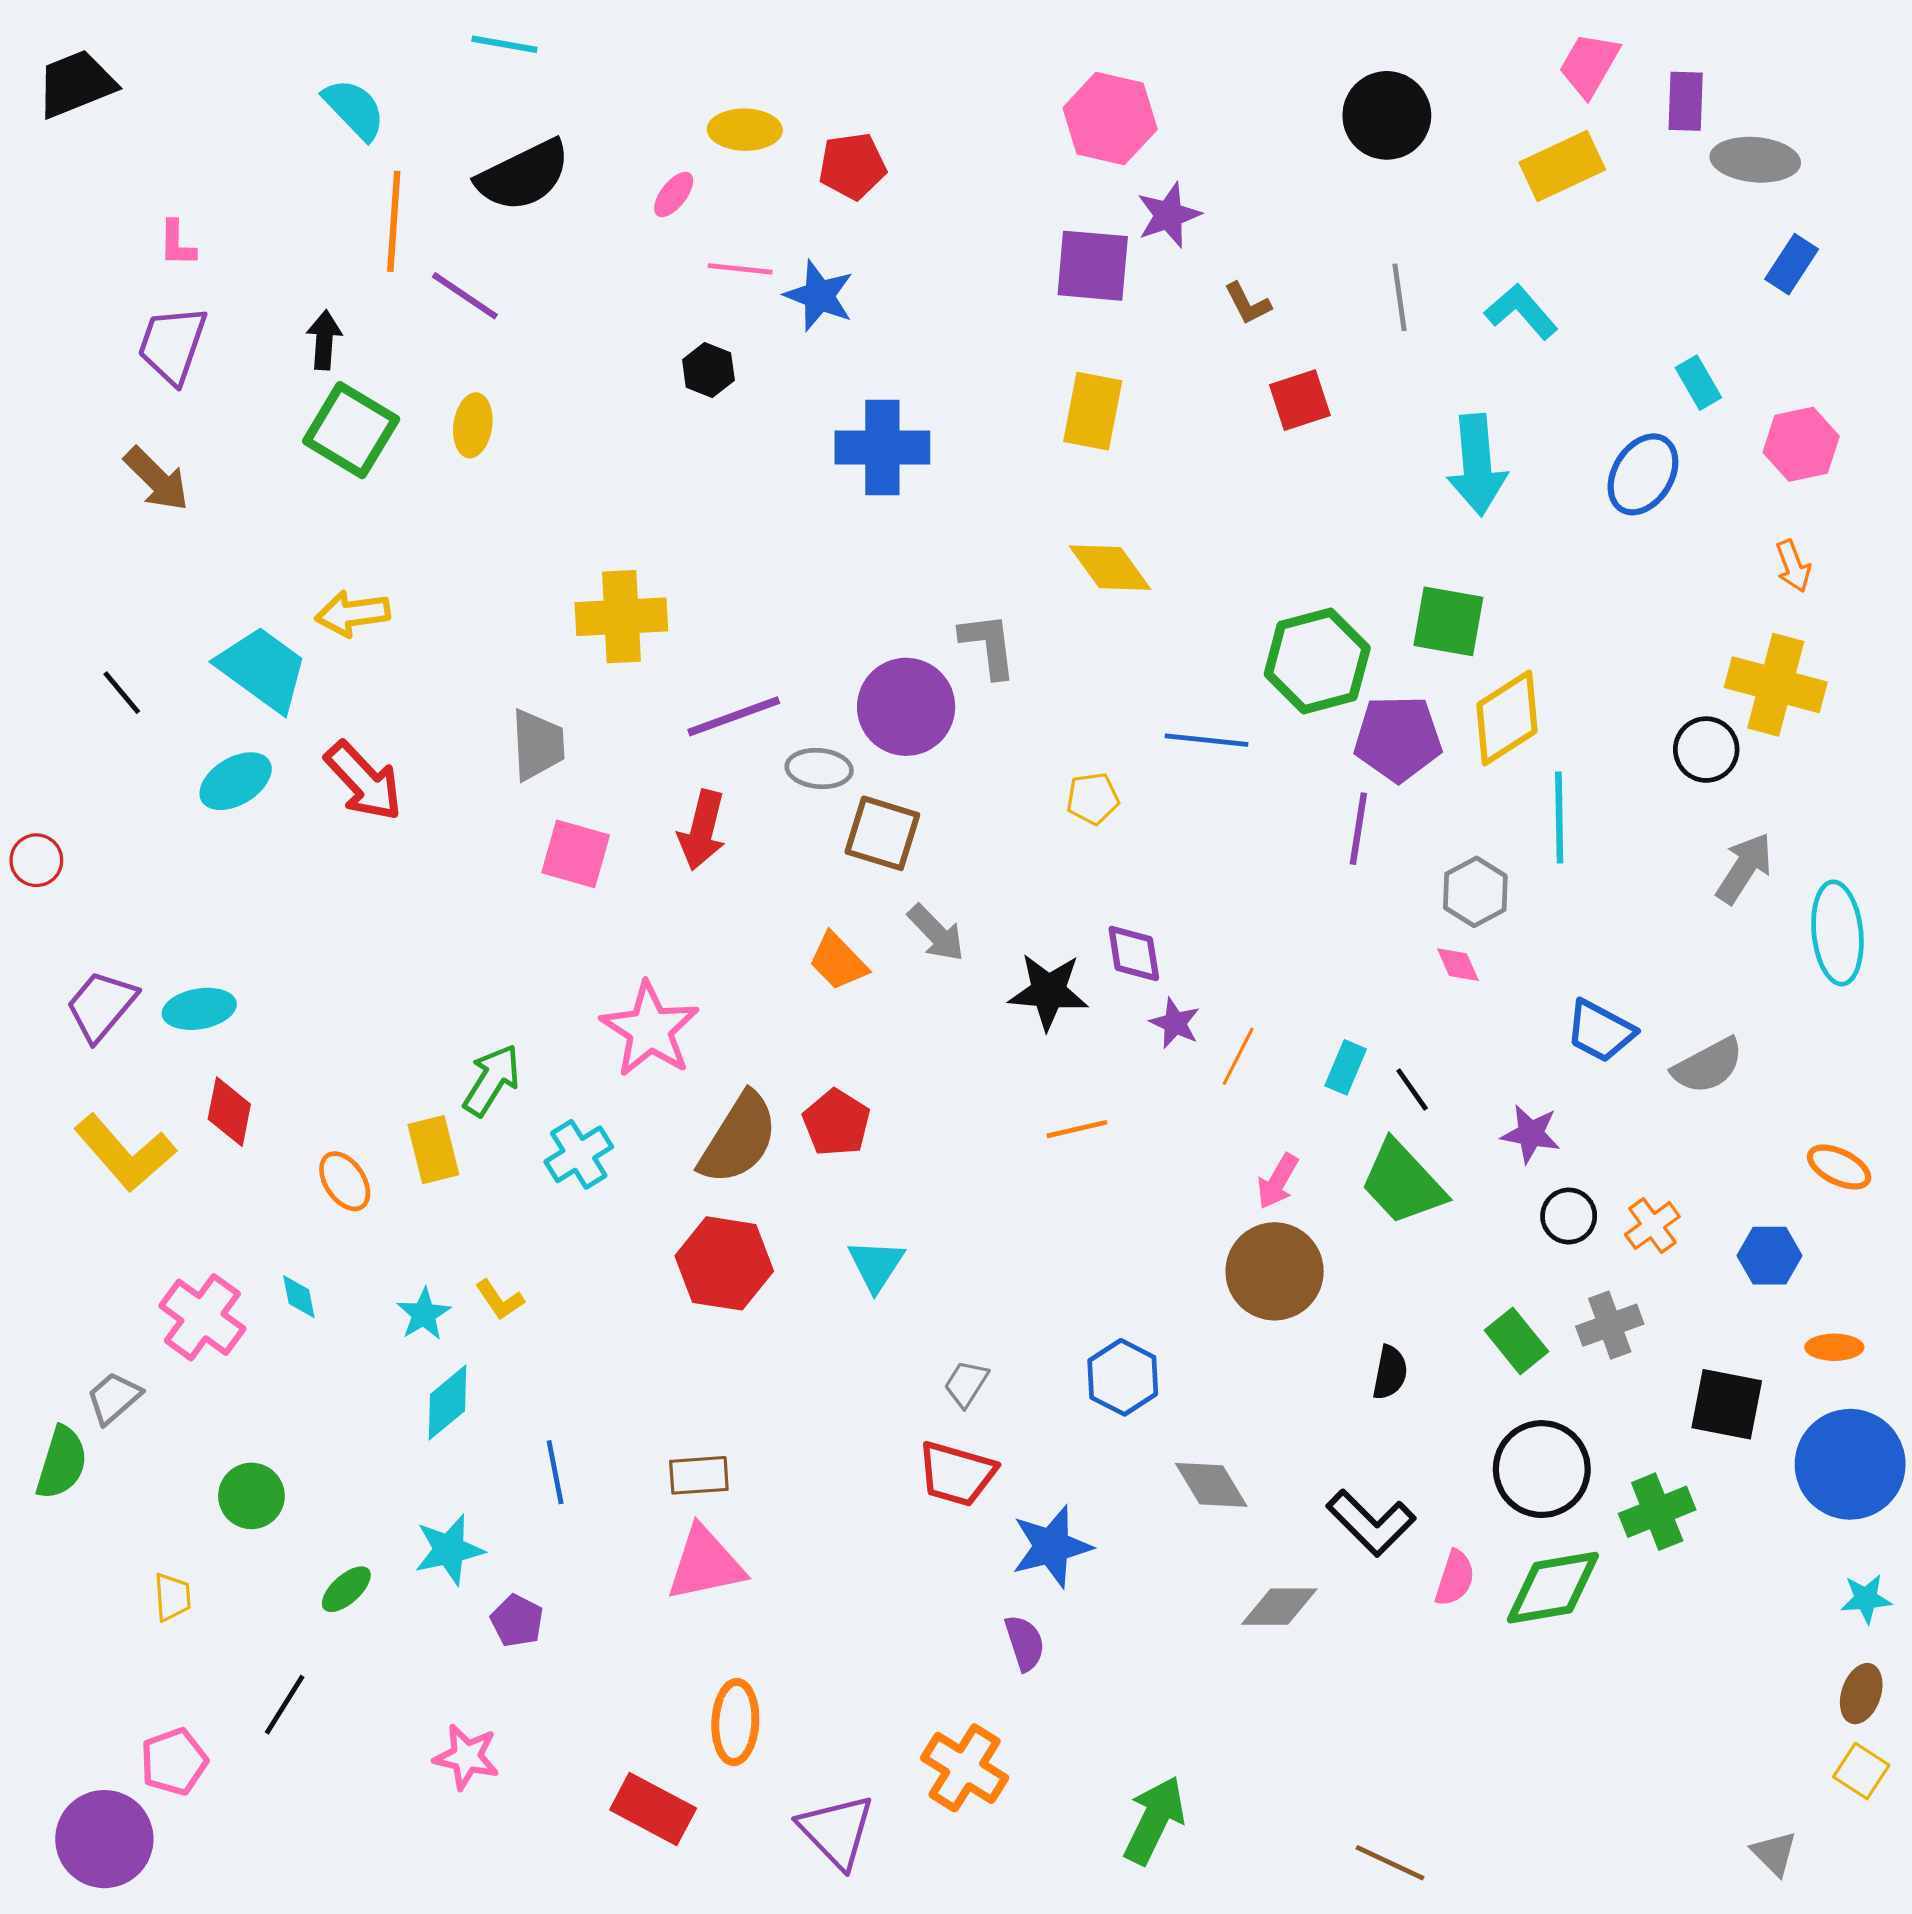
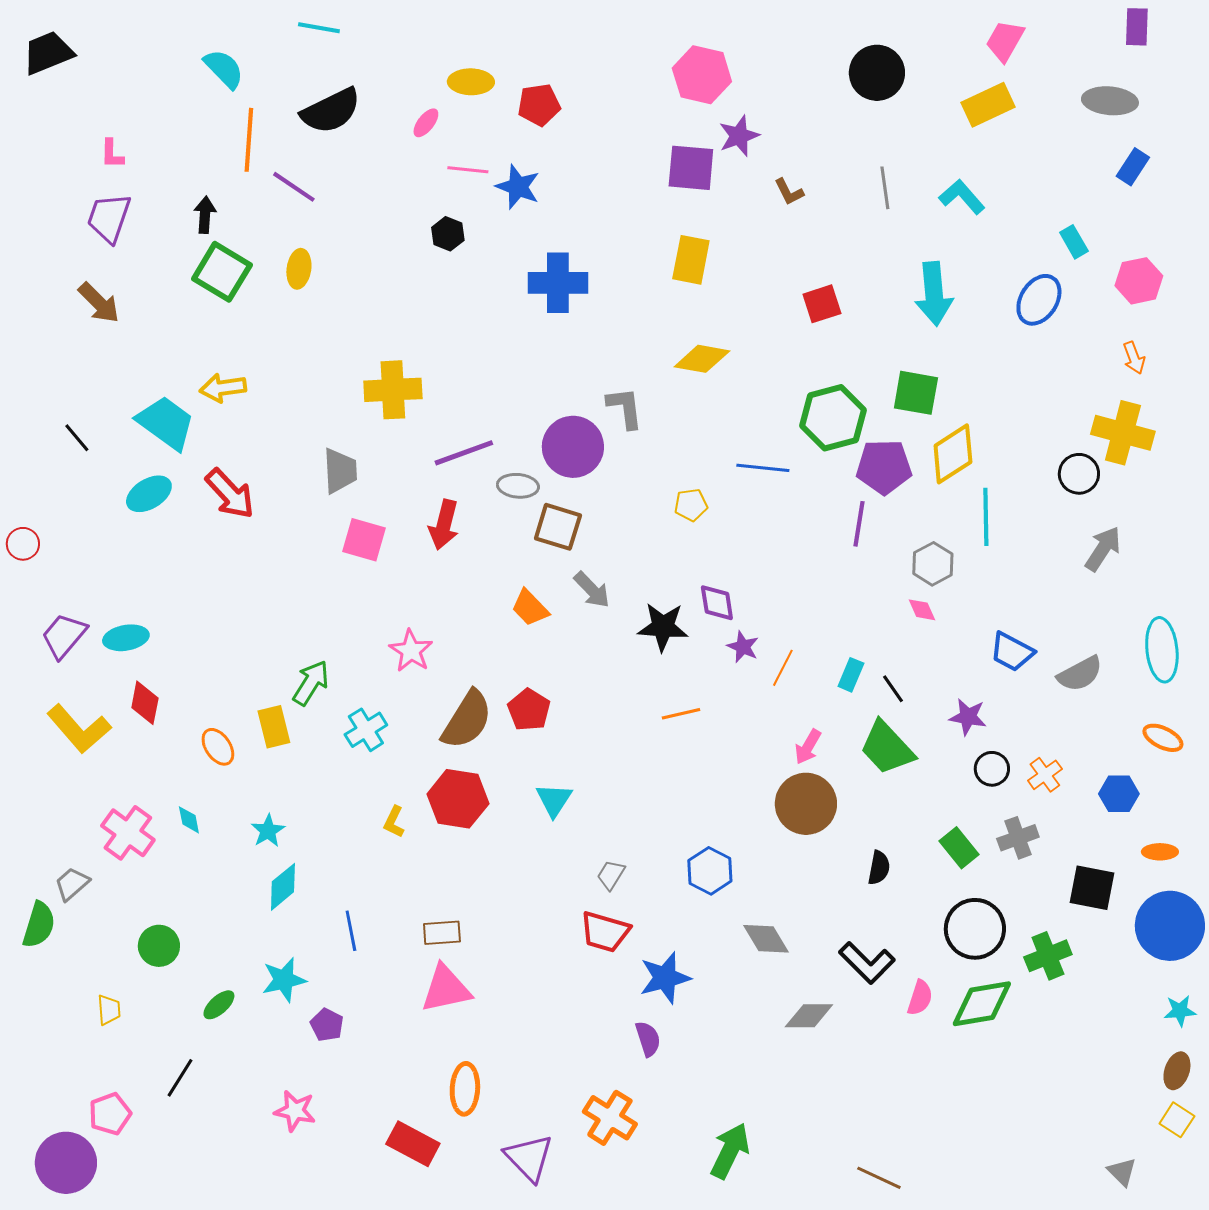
purple rectangle: (1686, 101) -> (1137, 27), moved
red square: (1300, 400) -> (822, 304), moved
yellow diamond: (1110, 568) -> (702, 359), turned -44
cyan ellipse: (1837, 933) -> (1162, 650), moved
pink star: (650, 1029) -> (411, 651), size x0.7
yellow L-shape: (500, 1300) -> (394, 822), moved, turned 60

